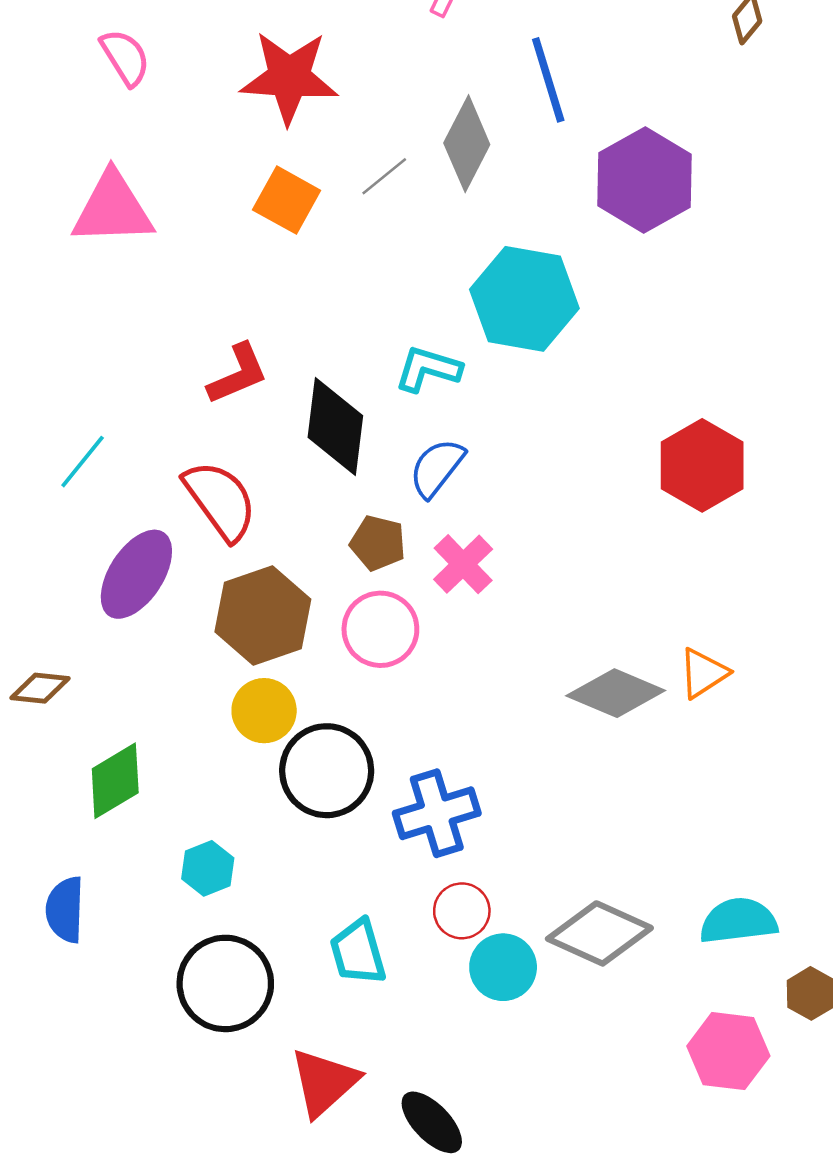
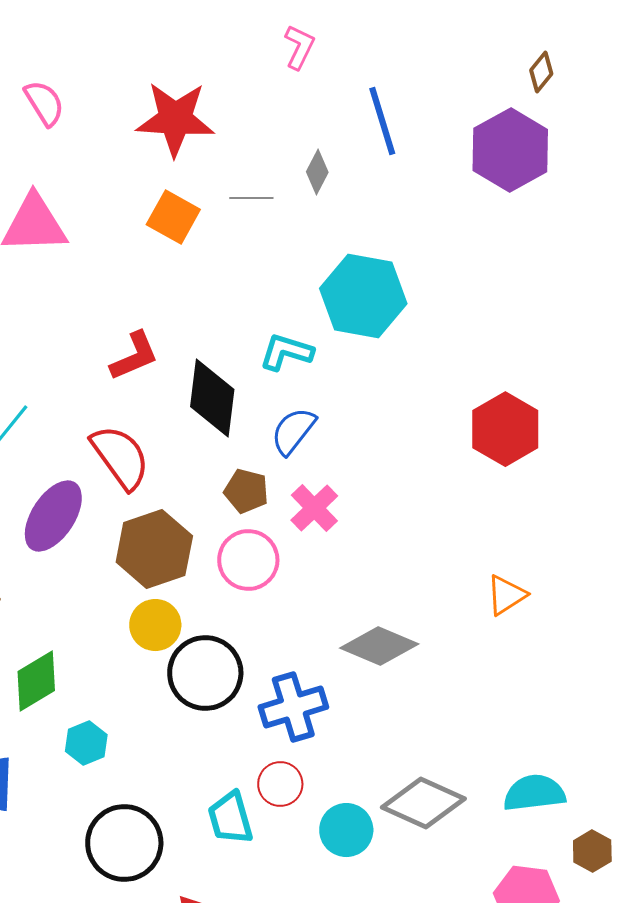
gray diamond: (467, 144) -> (317, 172), size x0.6
gray line: (384, 176) -> (251, 198), turned 39
purple hexagon: (645, 180) -> (510, 150), moved
gray diamond: (616, 693) -> (379, 646), moved
cyan hexagon: (208, 868) -> (86, 743), moved
red circle: (462, 911) -> (280, 784), moved

